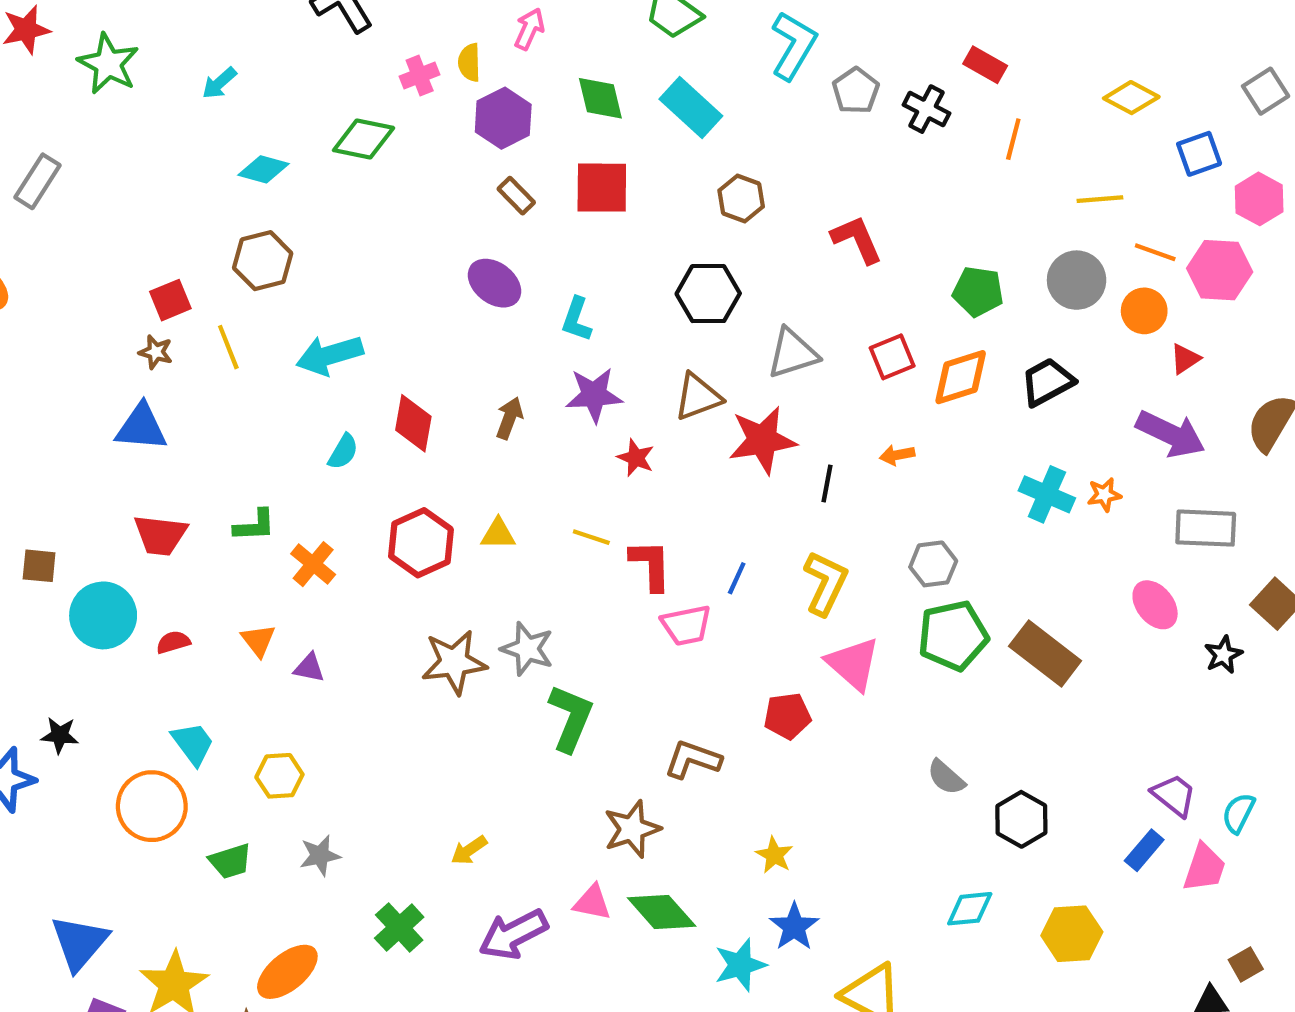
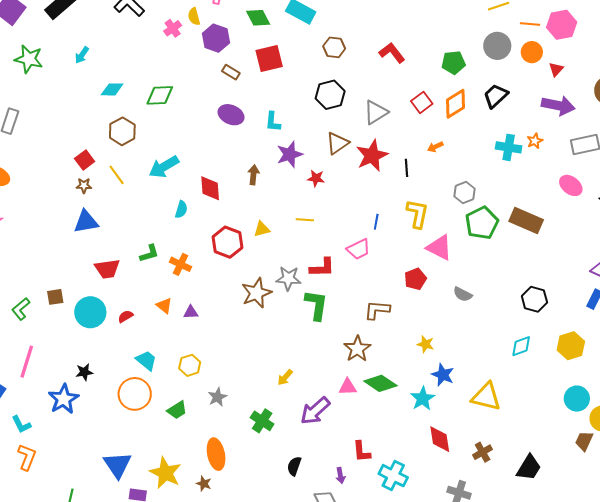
green diamond: (364, 139) -> (160, 95), moved
red L-shape: (651, 565) -> (322, 268), moved, turned 104
gray semicircle: (946, 777) -> (463, 294), moved
orange ellipse: (287, 972) -> (216, 454), turned -48

